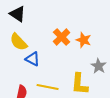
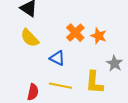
blue triangle: (33, 59) -> (57, 58), moved

